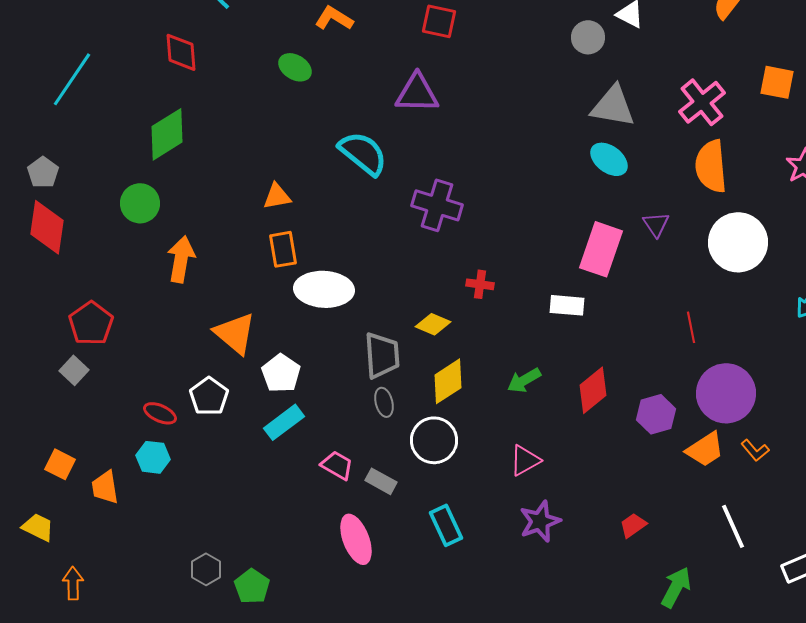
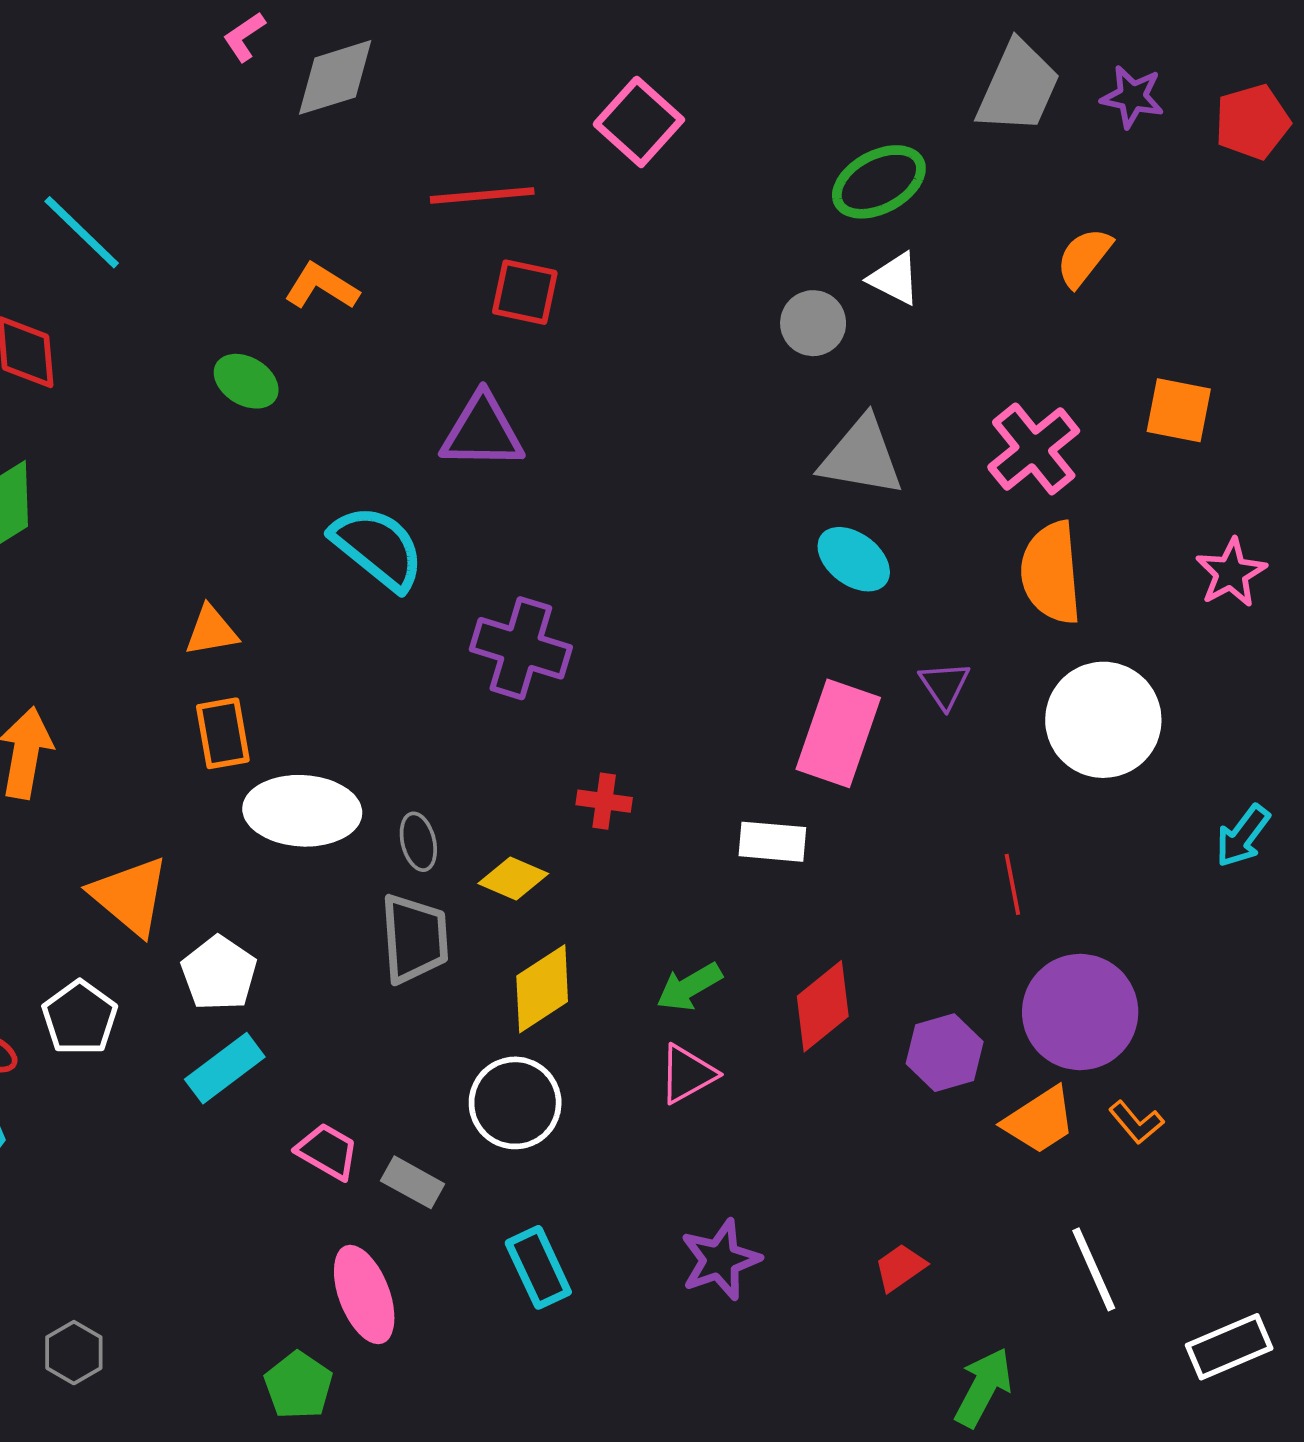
gray ellipse: (384, 402) -> (418, 842), moved
pink triangle: (525, 460) -> (687, 1074), moved
green pentagon: (252, 586) -> (298, 1385), moved

